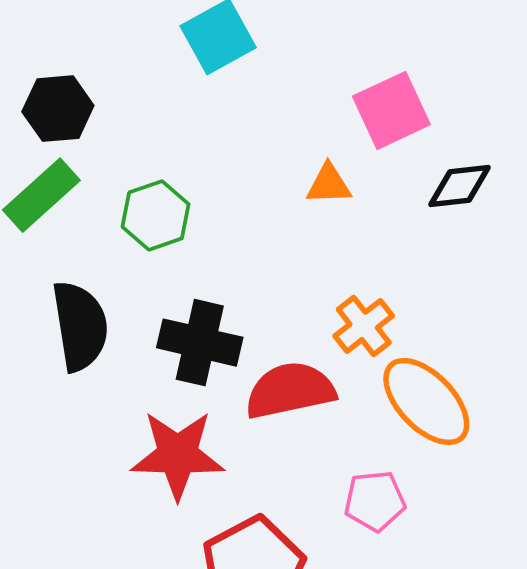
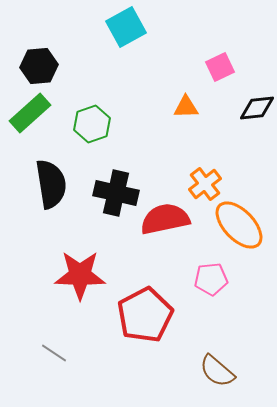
pink square: (391, 110) -> (220, 67), size x0.7
red star: (178, 455) -> (80, 275), moved

